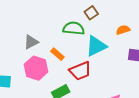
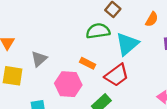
orange semicircle: (123, 30) -> (152, 19), turned 152
gray triangle: (31, 42) -> (39, 59), moved

